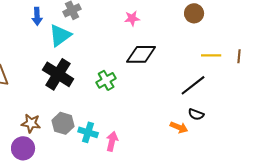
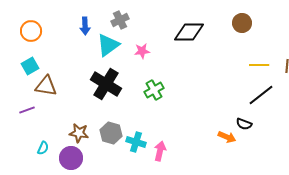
pink star: (132, 18) -> (142, 51), moved
black diamond: (141, 54) -> (189, 32), moved
black line: (193, 85) -> (261, 95), moved

